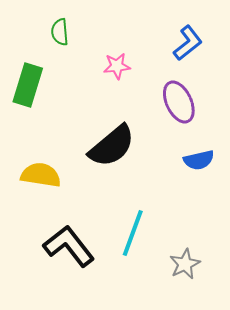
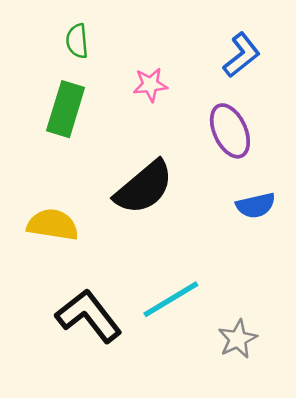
green rectangle: (28, 85) -> (66, 109), moved
cyan line: (133, 233) -> (171, 299), turned 39

